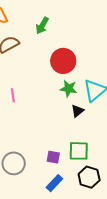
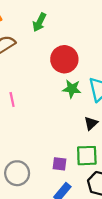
black triangle: (77, 111) -> (91, 123), moved

